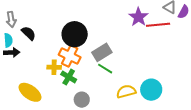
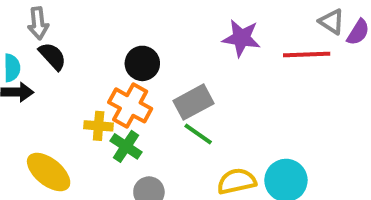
purple star: (138, 17) -> (241, 38), moved, turned -30
gray arrow: (11, 19) -> (38, 23), moved
black circle: (75, 34) -> (142, 63), size x0.7

